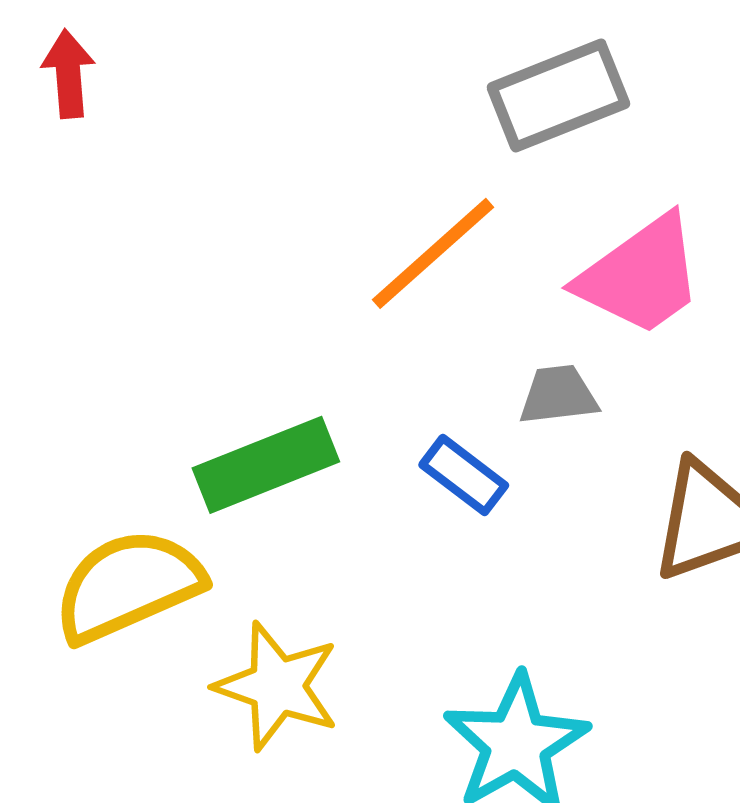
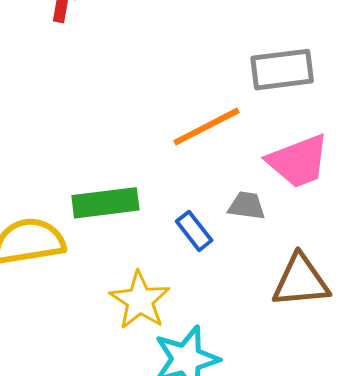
yellow star: (277, 686) -> (140, 300), moved

